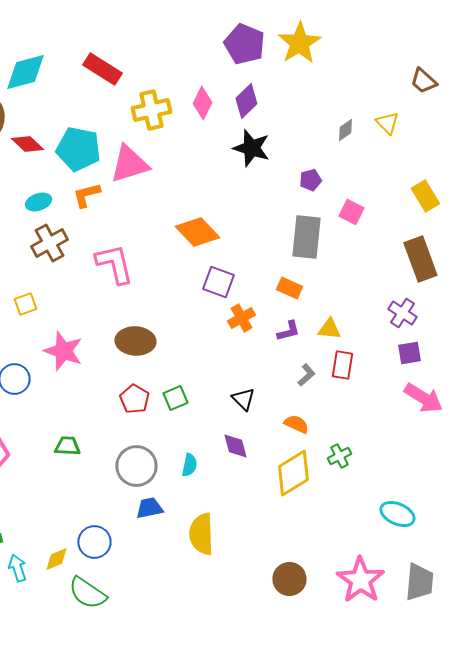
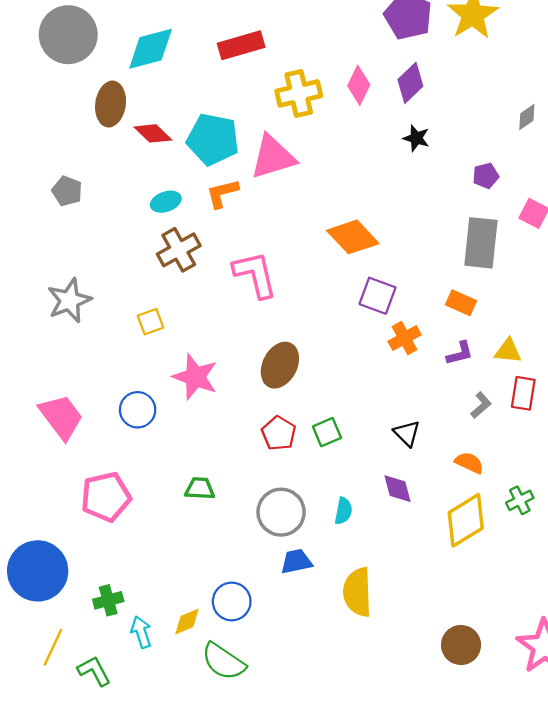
red rectangle: (102, 69) -> (241, 45), turned -48
black star: (251, 148) -> (416, 138), size x0.6
brown ellipse: (135, 341) -> (280, 365), turned -66

